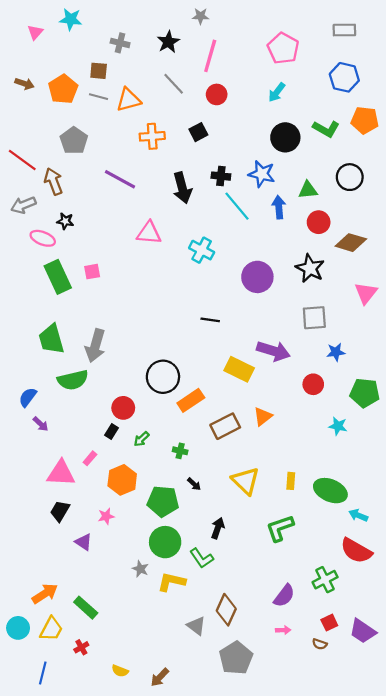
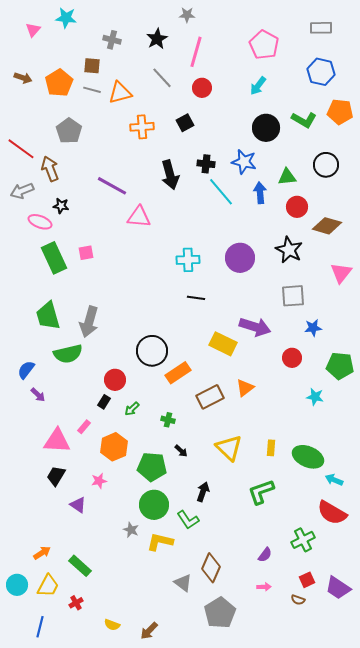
purple line: (120, 179) -> (112, 186), moved
cyan cross: (202, 250) -> (188, 260), moved, turned -30
orange arrow: (45, 594) -> (42, 553), size x0.7
purple semicircle: (284, 596) -> (265, 555), size x0.7

